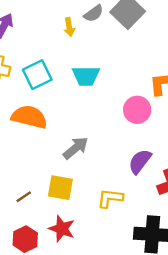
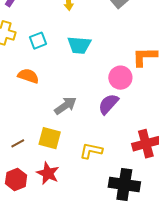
cyan square: (37, 75) -> (38, 41), size x0.7
orange semicircle: (29, 117) -> (28, 76), size x0.7
purple semicircle: (140, 161) -> (108, 104), moved

